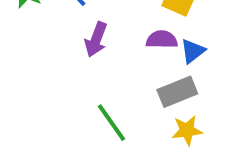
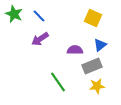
purple arrow: (96, 39) -> (40, 39), moved, turned 36
purple semicircle: (162, 39) -> (75, 50), moved

